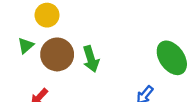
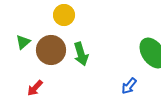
yellow circle: (47, 15) -> (64, 15), moved

